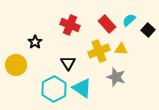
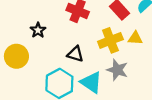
black triangle: (68, 63) -> (75, 54), turned -42
gray star: (116, 77) -> (117, 70), moved

